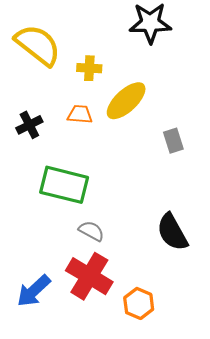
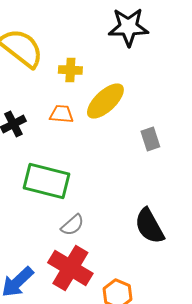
gray semicircle: (91, 231) -> (72, 225), turned 110

